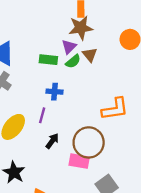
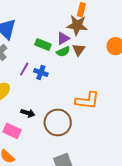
purple line: (42, 115) -> (24, 69), moved
black arrow: (52, 141) -> (28, 113), turned 56
pink rectangle: (79, 161) -> (12, 131), moved

